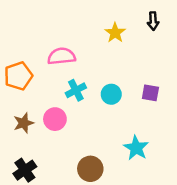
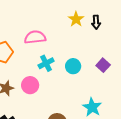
black arrow: (153, 21) -> (96, 22), moved
purple square: (150, 93) -> (103, 65), turned 32

